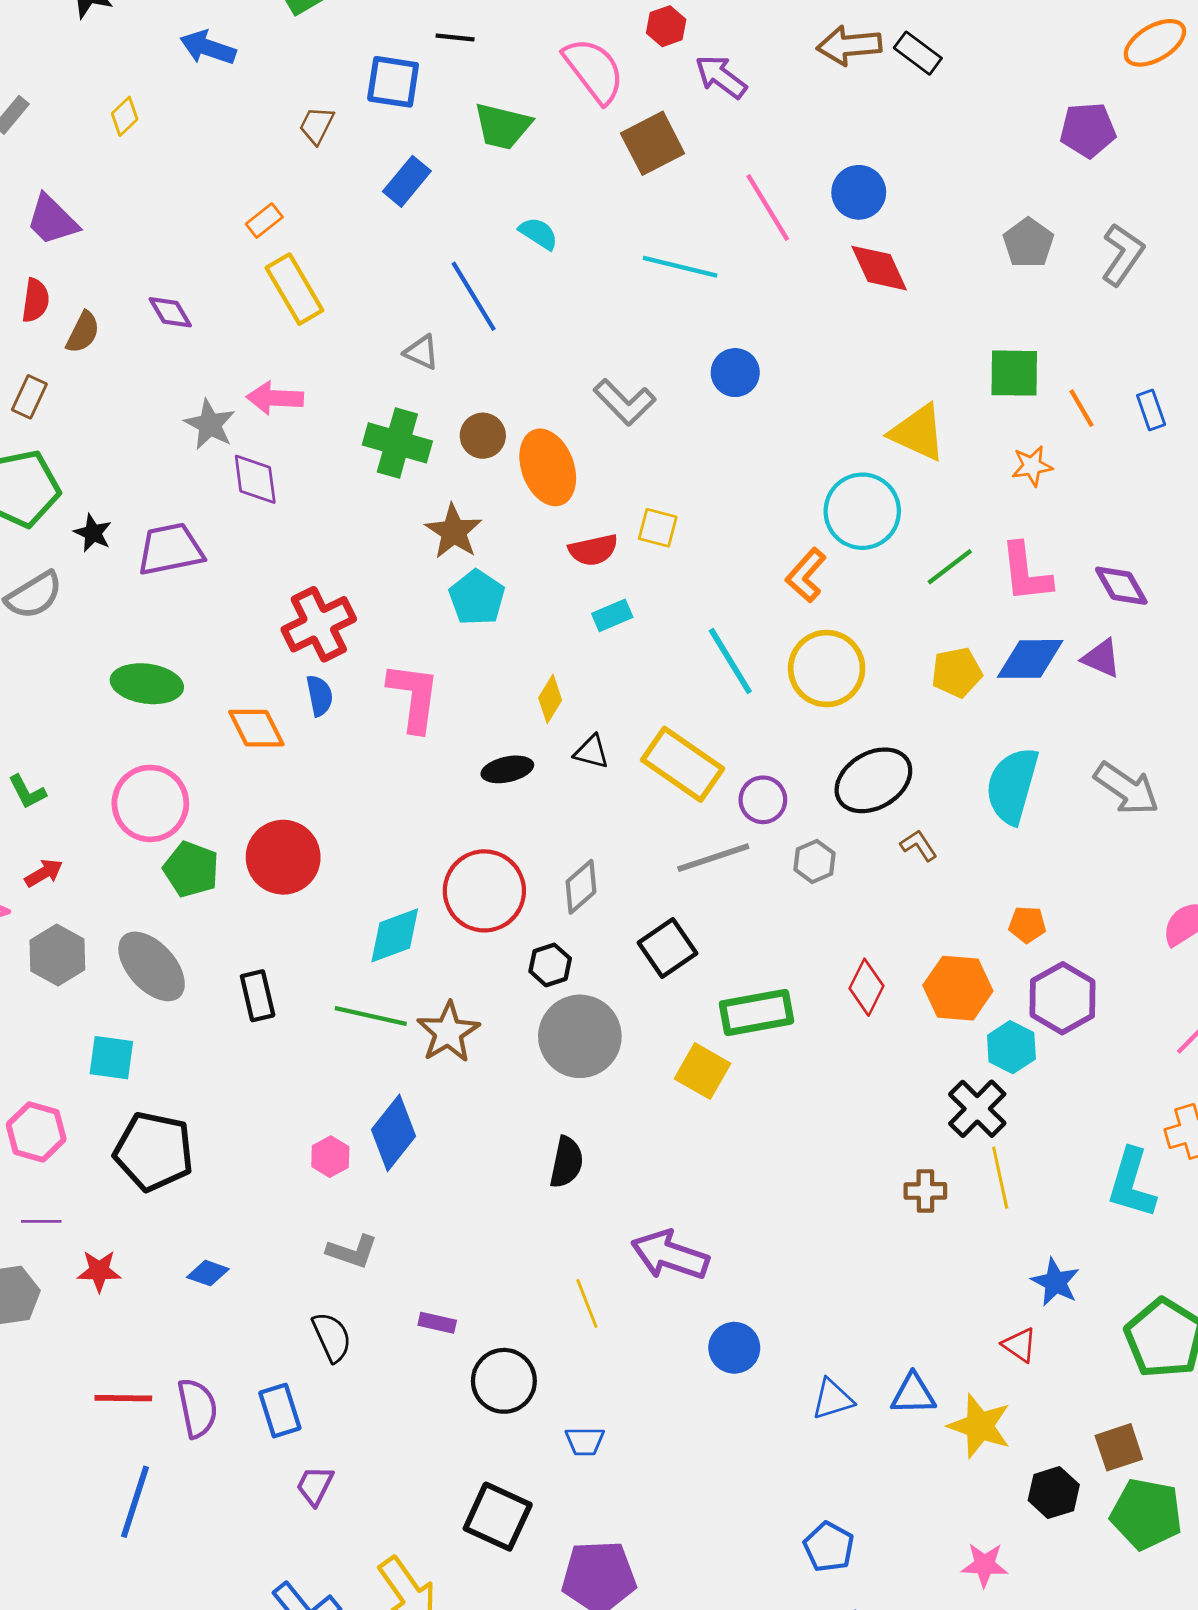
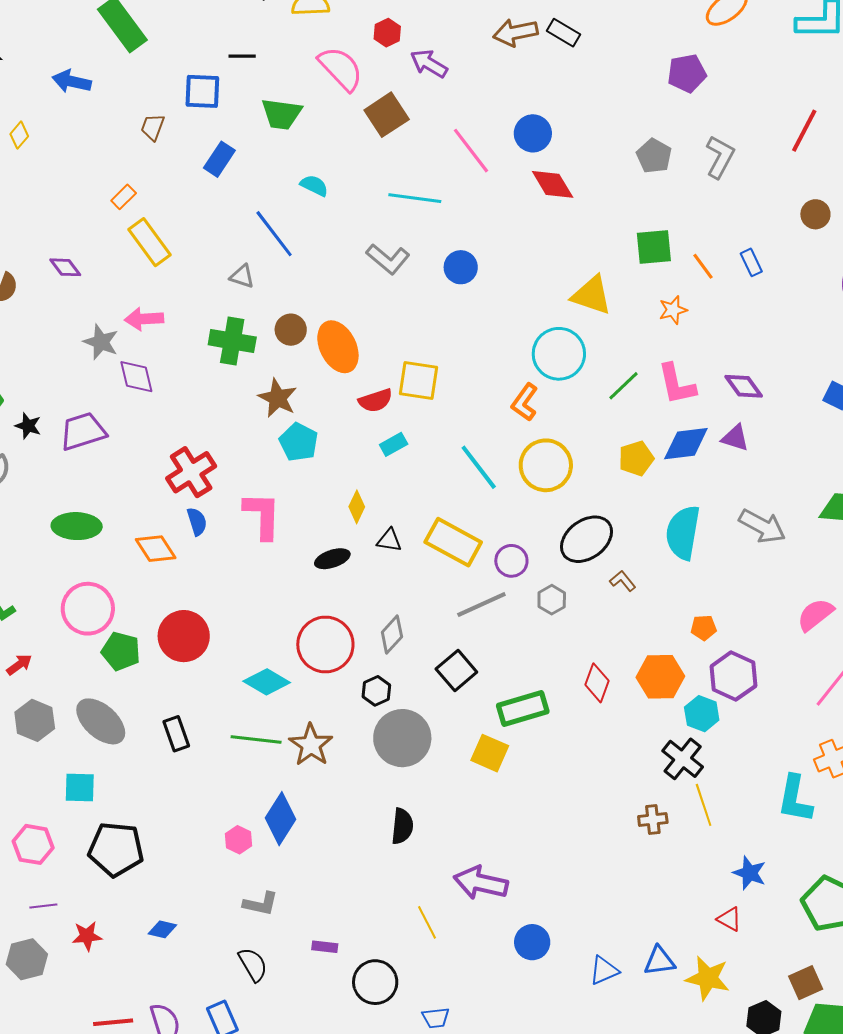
gray L-shape: (625, 402) -> (388, 259), moved
yellow square: (658, 528) -> (419, 380), size x1.5
cyan diamond: (395, 935) -> (267, 682), turned 57

